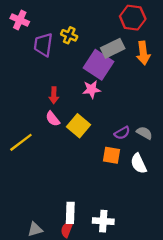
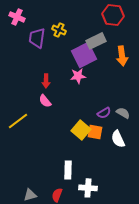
orange arrow: (143, 53) -> (122, 56), moved
purple square: (99, 65) -> (84, 55), turned 30
yellow square: (79, 126) -> (81, 130), moved
white rectangle: (70, 213) -> (68, 170), moved

